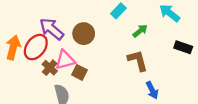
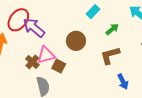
brown circle: (84, 34) -> (76, 41), moved
red ellipse: (36, 47) -> (18, 20), moved
brown L-shape: (138, 61) -> (110, 55), turned -90

